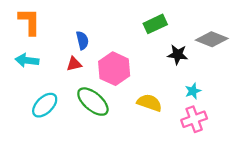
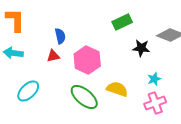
green ellipse: (93, 102) -> (84, 97), moved

